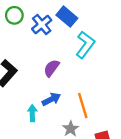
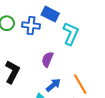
blue cross: (42, 25) -> (31, 25), turned -30

